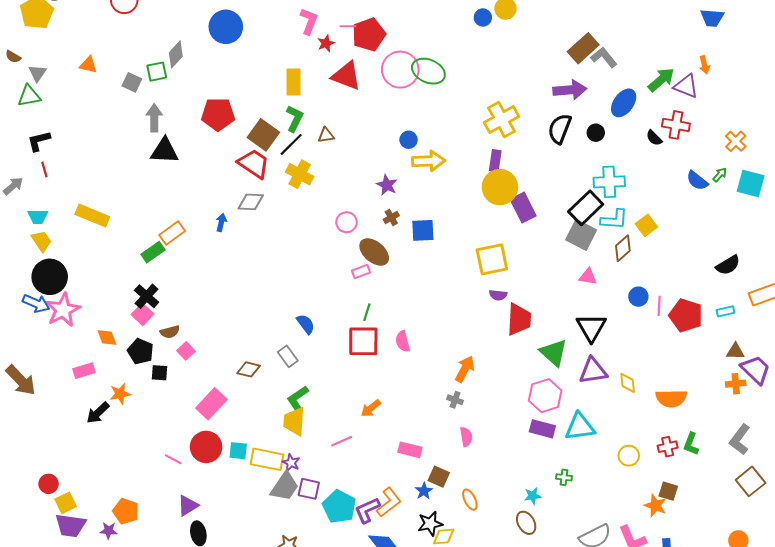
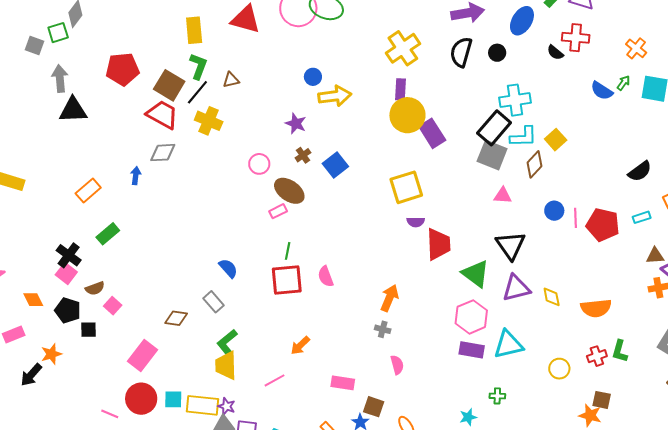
blue square: (423, 230) -> (335, 165), turned -30
green rectangle: (153, 252) -> (108, 234), moved

